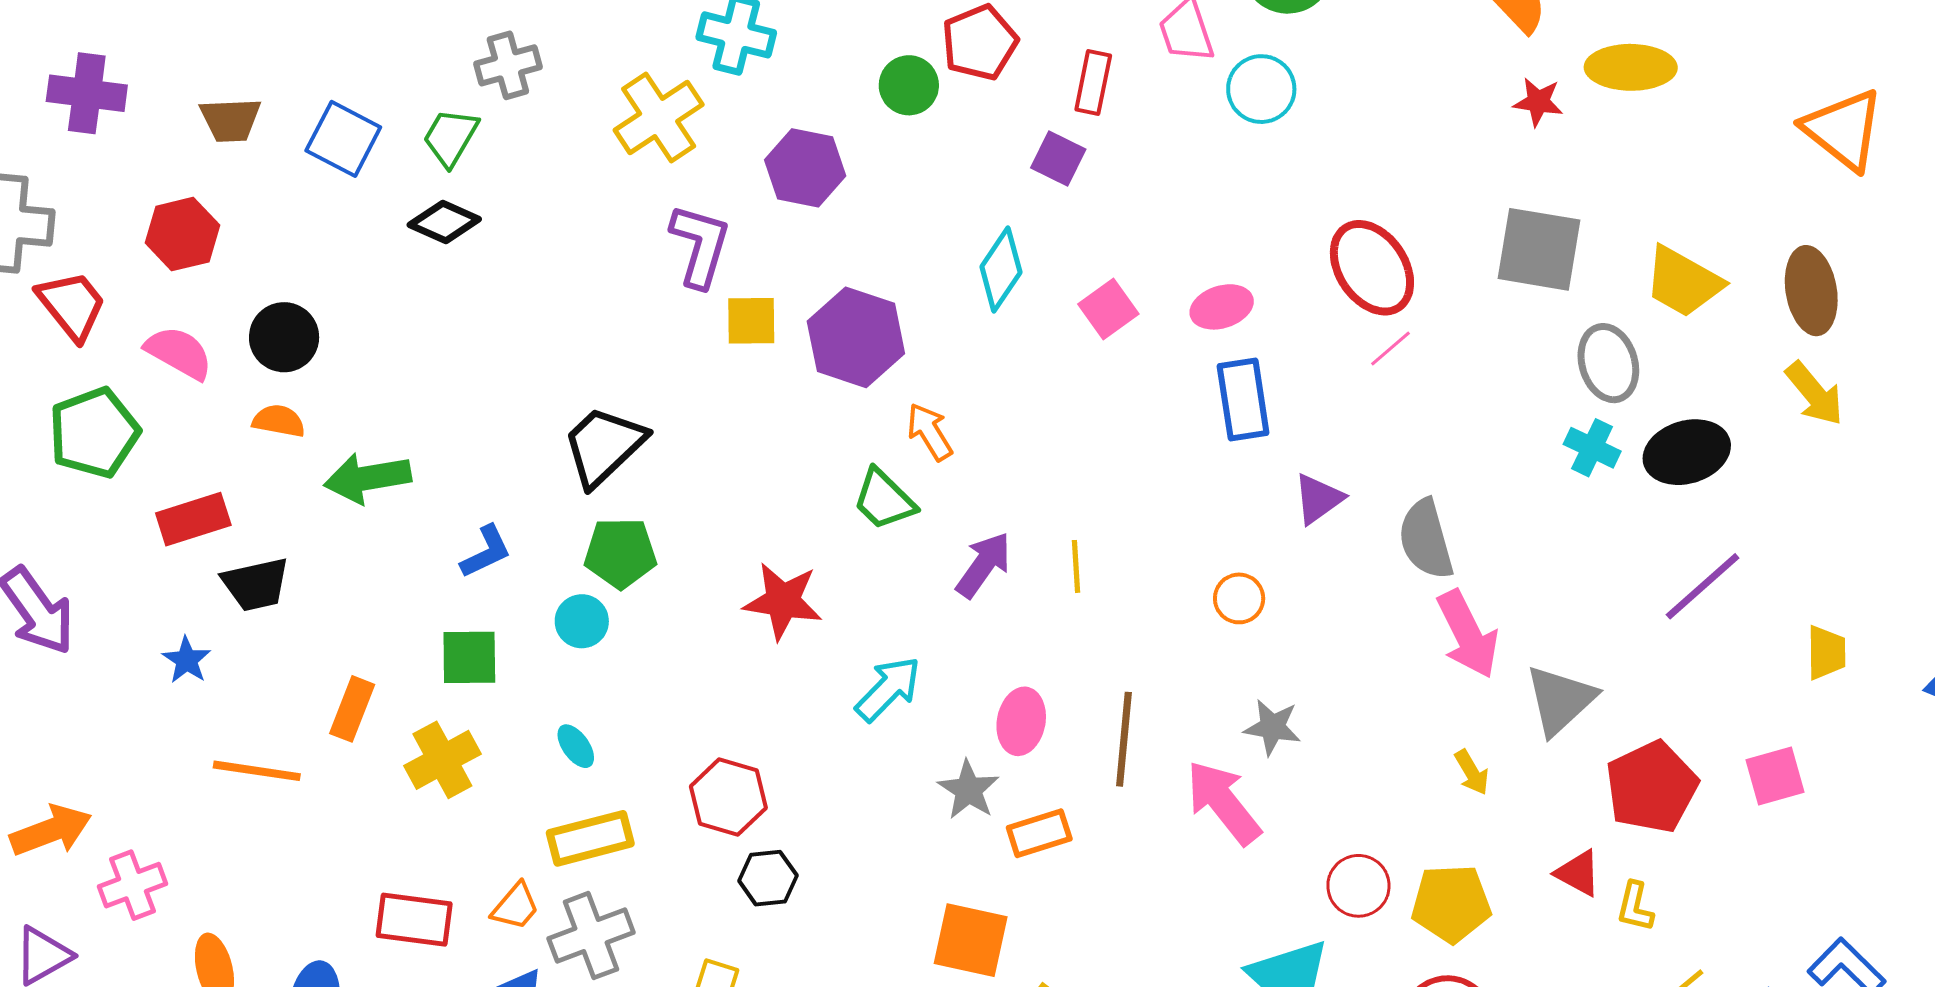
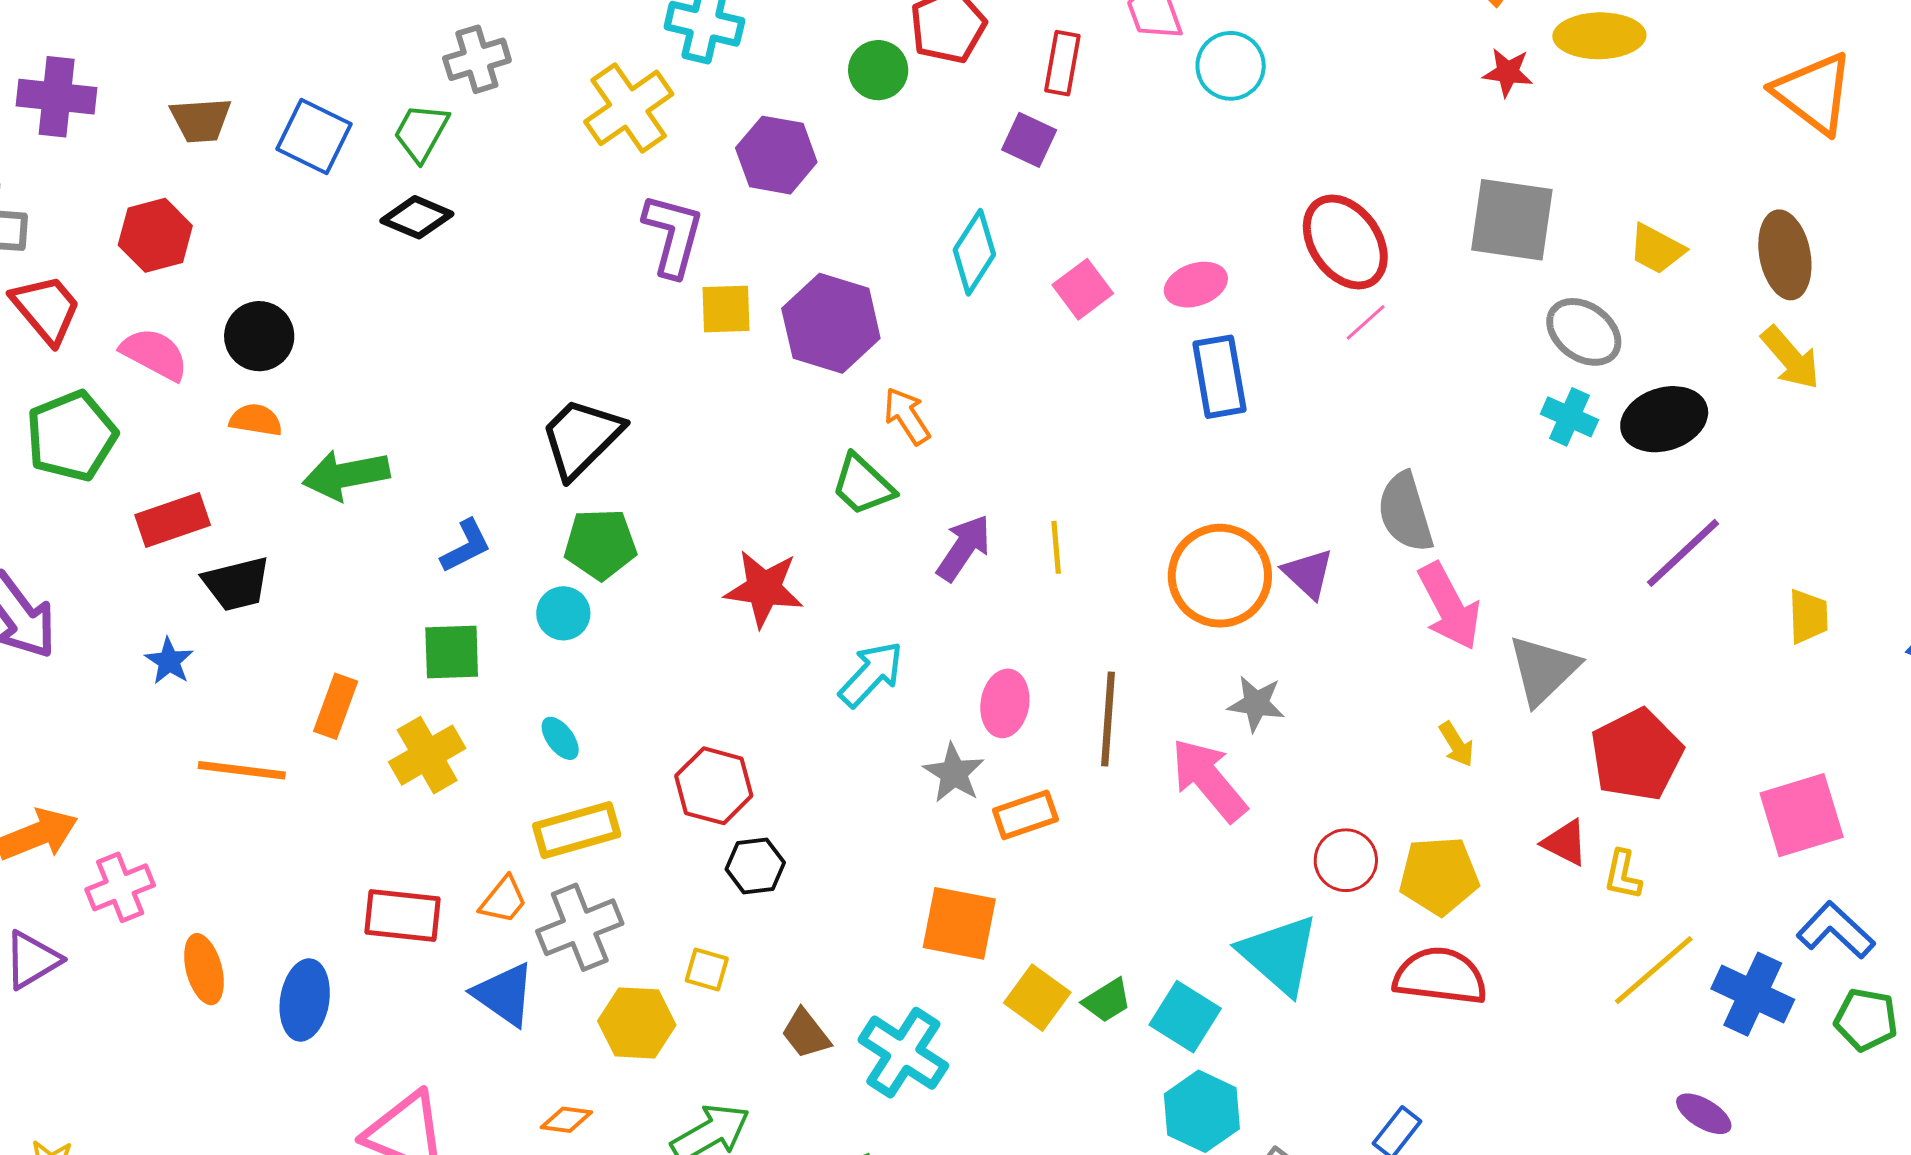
yellow trapezoid: (1683, 282) -> (1657, 249), size x0.7
gray ellipse: (1608, 363) -> (1584, 332), turned -36
purple triangle: (1318, 499) -> (1308, 574), moved, turned -40
orange circle: (1239, 598) -> (1220, 576), size x2.0
pink square: (1775, 776) -> (1802, 815), moved, size x1.4

